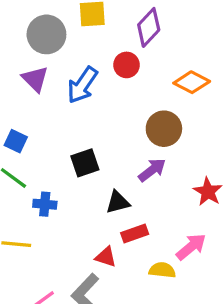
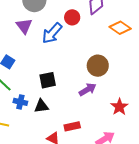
red circle: (127, 65) -> (72, 17), moved
orange diamond: (192, 82) -> (120, 28), moved
black triangle: (118, 202) -> (41, 106), moved

